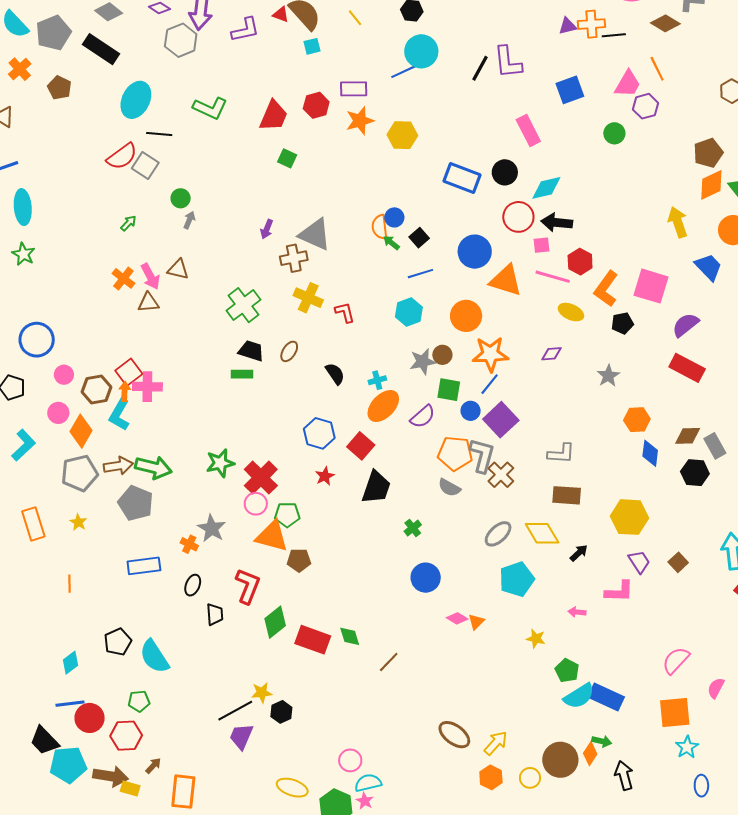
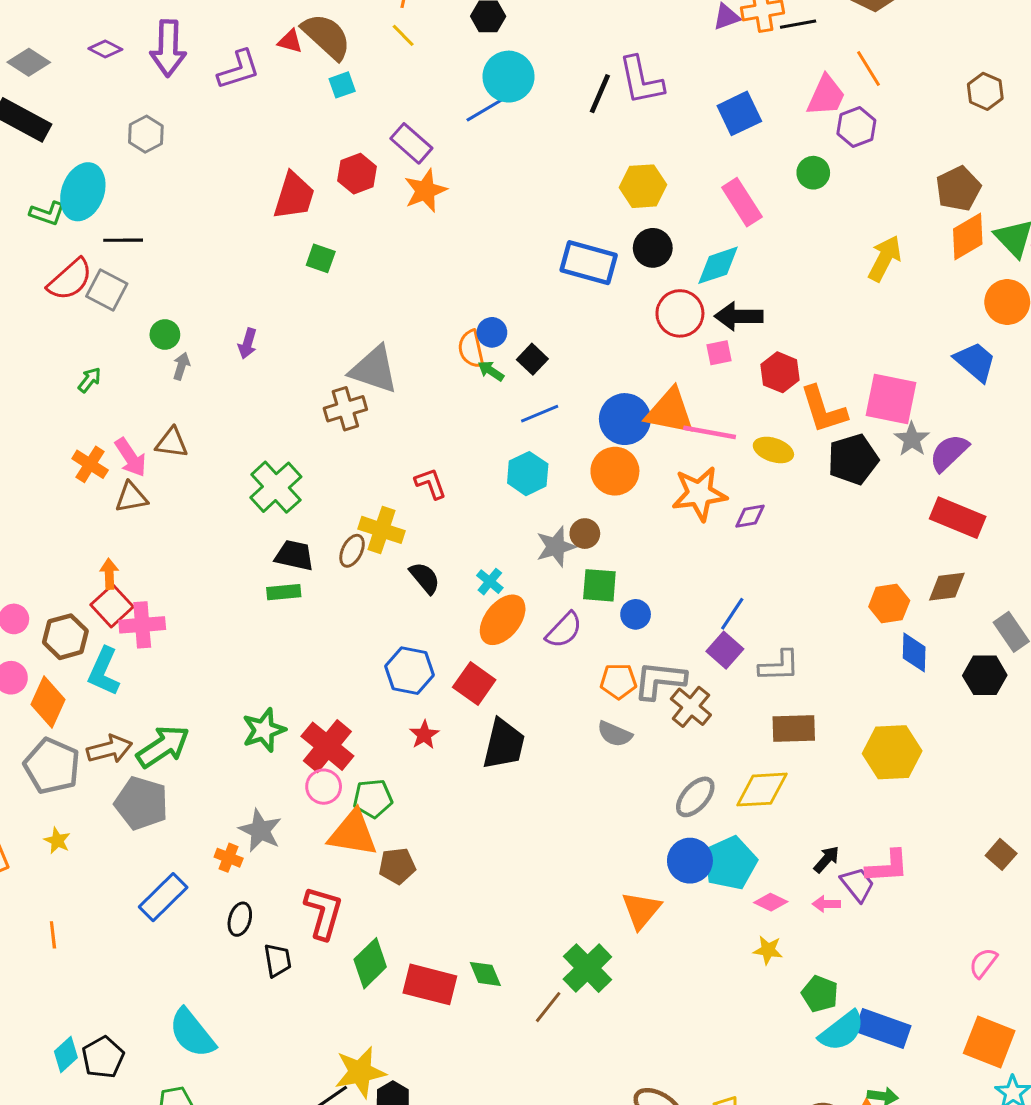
gray hexagon: (181, 40) -> (146, 134), moved, size x0.7
purple rectangle: (354, 89) -> (411, 143), turned 48
green L-shape: (210, 108) -> (47, 213), moved, size x0.7
pink rectangle: (528, 130) -> (742, 202), moved
yellow hexagon: (402, 135) -> (643, 186), moved
yellow arrow: (678, 222) -> (885, 258), moved, turned 52
purple arrow: (267, 229) -> (248, 343), moved
blue circle: (475, 252) -> (625, 419), moved
pink line: (553, 277) -> (710, 432), moved
orange L-shape: (606, 289) -> (823, 410), turned -48
yellow cross: (308, 298) -> (382, 530), moved
black pentagon: (622, 323) -> (853, 459), size x1.5
orange star: (490, 354) -> (699, 494), moved
gray star: (608, 376) -> (912, 439), moved
cyan cross: (377, 380) -> (490, 582), turned -30
blue line: (490, 384) -> (732, 614), moved
orange arrow: (125, 391) -> (109, 574), moved
purple square: (501, 420) -> (725, 650), moved, size x0.7
brown diamond: (688, 436) -> (947, 587), moved
orange pentagon: (455, 453) -> (618, 681), size x0.7
gray L-shape: (482, 455) -> (660, 680), turned -93
green arrow: (153, 467) -> (163, 747), turned -42
gray pentagon: (80, 473) -> (52, 766), turned -30
green cross: (413, 528) -> (587, 968), moved, size x1.8
yellow diamond: (542, 533) -> (762, 790), turned -57
black arrow: (579, 553) -> (827, 859), moved
purple trapezoid: (639, 562) -> (858, 884), moved
brown square: (678, 562) -> (1001, 854), moved
blue rectangle: (144, 566) -> (163, 897), turned -32
blue circle: (426, 578) -> (690, 861), moved
pink diamond: (457, 618) -> (771, 902), moved
orange triangle: (476, 622) -> (641, 910), moved, size x1.6
black pentagon: (118, 642) -> (103, 1057), moved
pink semicircle: (676, 660) -> (983, 963), size x0.7
yellow star: (262, 693) -> (360, 1072), size x1.6
orange square: (675, 713) -> (989, 1042), turned 32

